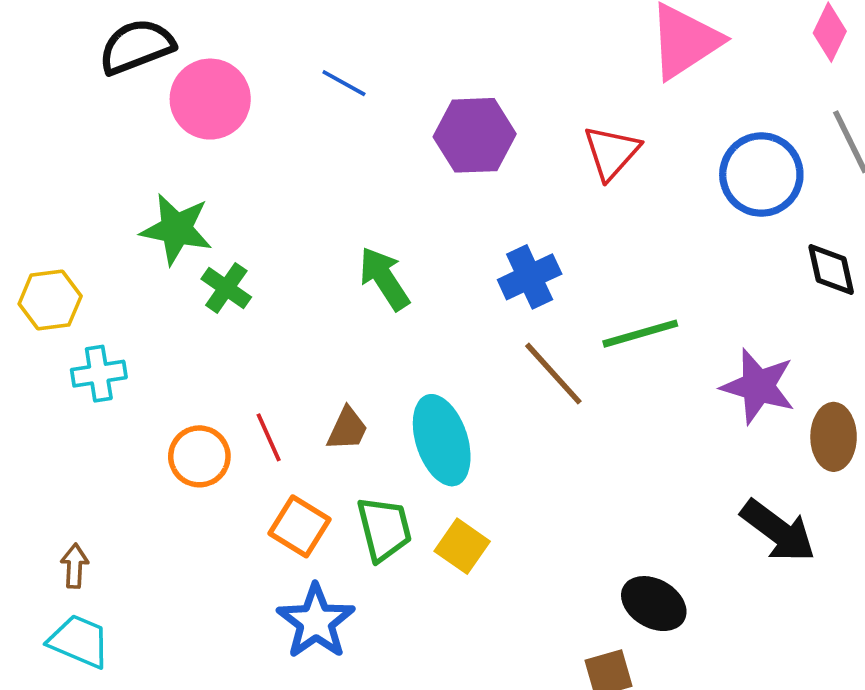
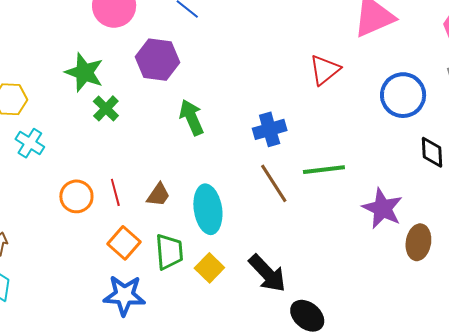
purple hexagon: (475, 135) -> (158, 60), moved
cyan cross: (99, 374) -> (30, 143), turned 32
black arrow: (778, 531) -> (267, 273), moved
blue star: (316, 621) -> (124, 295), turned 30

